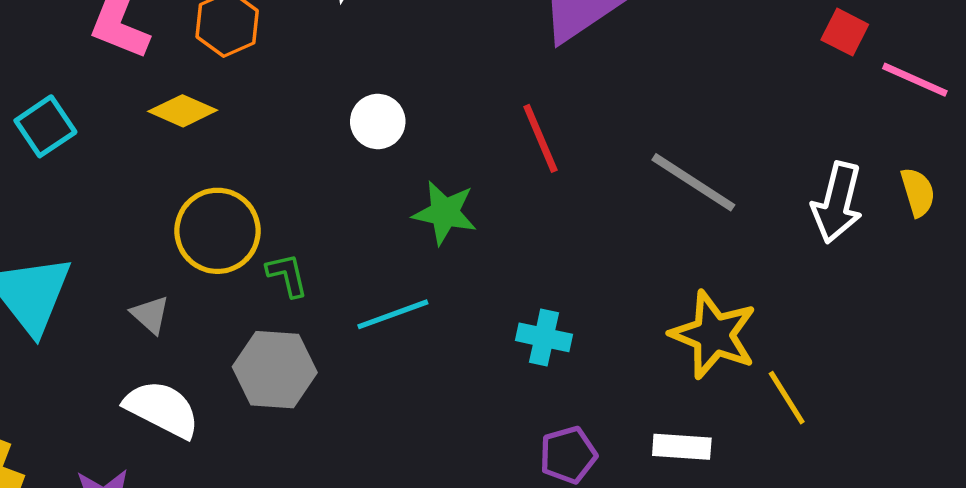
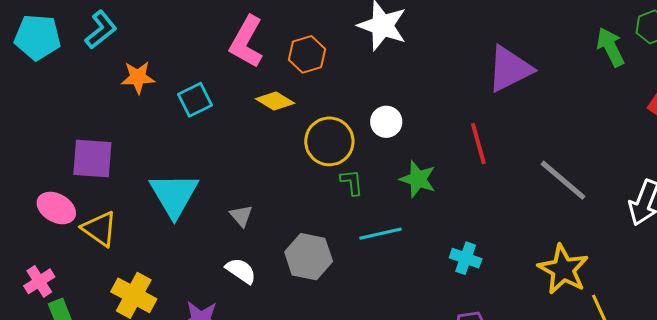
yellow circle: (217, 231) -> (329, 141), moved
green L-shape: (287, 275) -> (352, 182), moved
white semicircle: (162, 409) -> (241, 271), size x0.7

